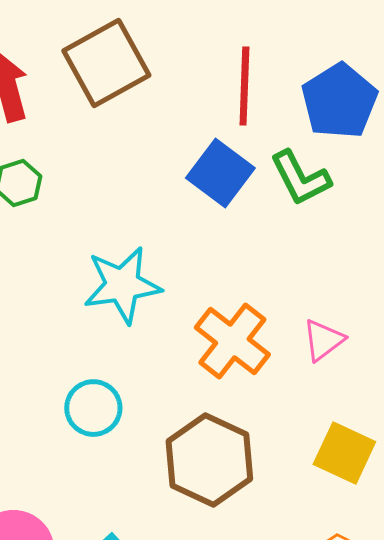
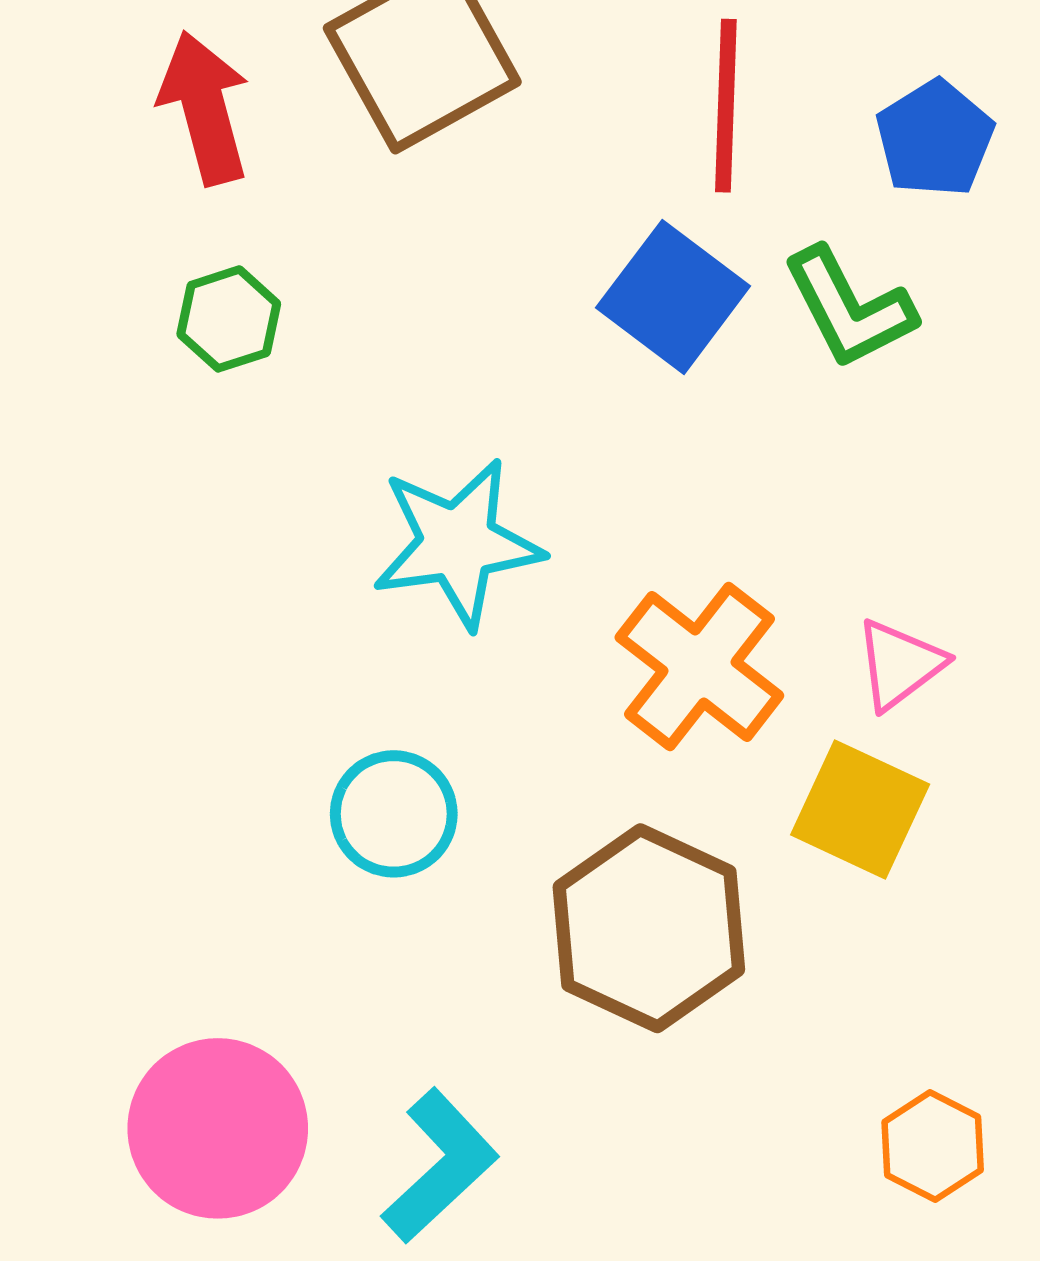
blue pentagon: (339, 101) -> (935, 139), size x0.7
yellow square: (344, 453) -> (860, 809), moved

